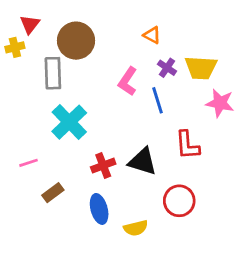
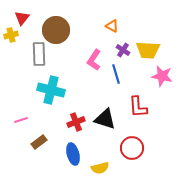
cyan cross: (69, 122) -> (51, 90), turned -32

